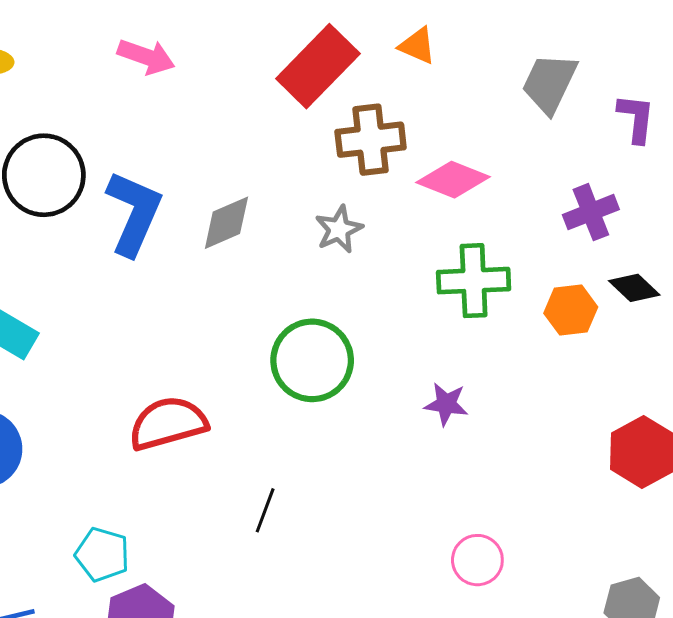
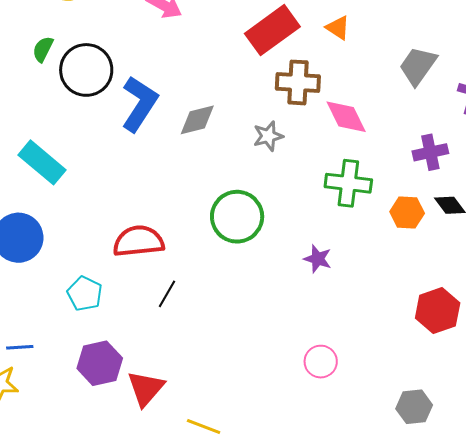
pink diamond: (453, 180) -> (346, 117), turned 33
black line: (265, 510) -> (167, 294), moved
cyan pentagon: (102, 555) -> (85, 294), moved

